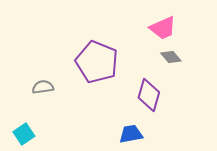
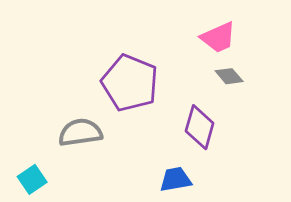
gray semicircle: (43, 87) -> (80, 132), moved, size x1.5

